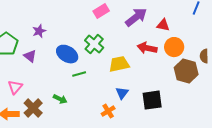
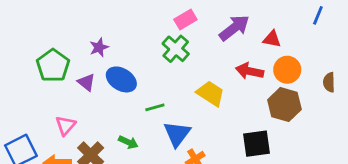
green cross: (94, 44) -> (176, 49), moved
blue ellipse: (67, 54) -> (121, 79), moved
yellow trapezoid: (119, 64) -> (211, 93), turned 45
brown hexagon: (186, 71) -> (284, 105), moved
blue triangle: (122, 93) -> (177, 134), moved, size x1.5

